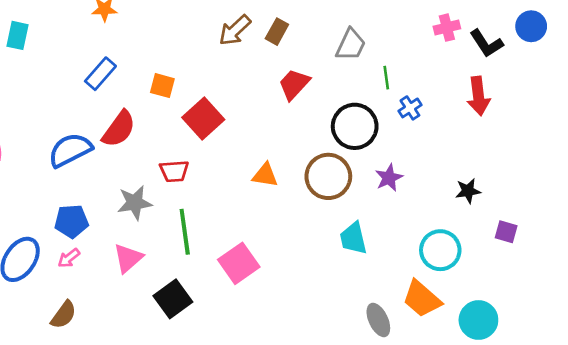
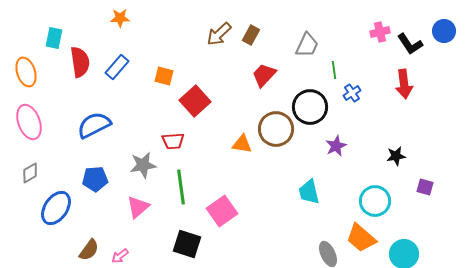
red semicircle: (119, 129) -> (80, 62), moved, turned -44
brown circle: (328, 176) -> (276, 129), moved
pink arrow: (69, 258) -> (120, 256), moved
black square: (173, 299) -> (187, 244), moved, turned -36

